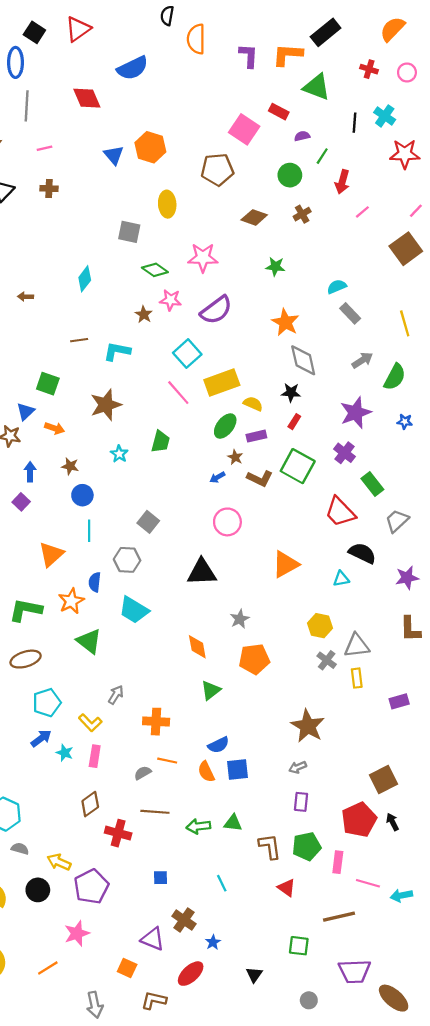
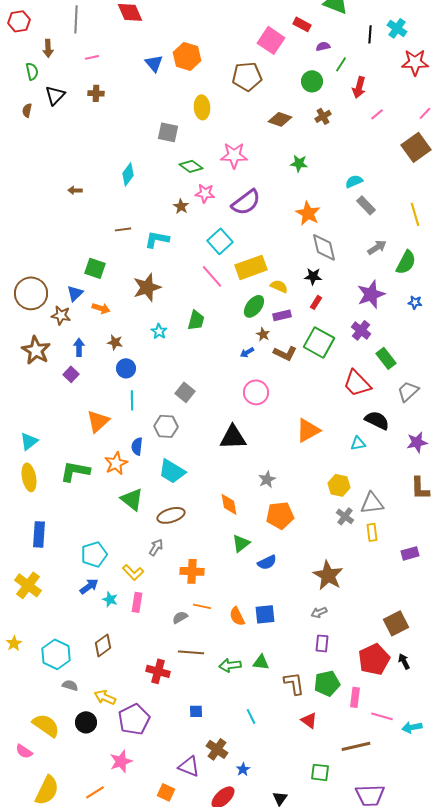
brown ellipse: (26, 659) -> (171, 515), moved
blue semicircle: (218, 745) -> (267, 562), moved
brown diamond: (90, 804) -> (103, 645), moved

